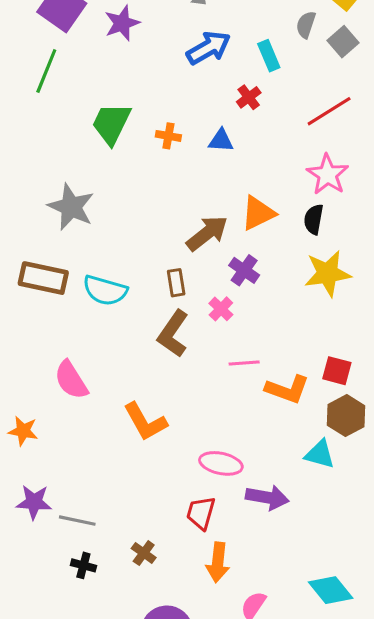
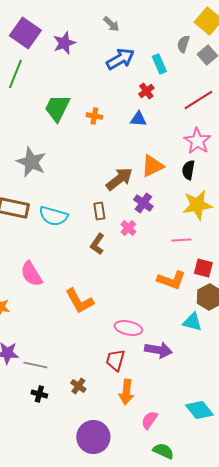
blue triangle: (221, 141) -> (138, 119), moved
brown L-shape: (173, 334) -> (97, 244), size x0.7
pink line: (244, 363) -> (181, 240), moved

